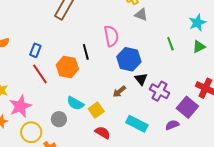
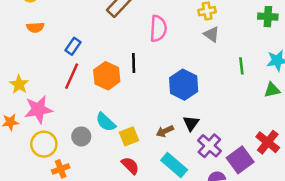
pink semicircle: (111, 36) -> (158, 29), moved
green line: (170, 44) -> (241, 66), moved
red line: (40, 74) -> (72, 76), turned 45
black triangle: (141, 79) -> (191, 123), moved
brown arrow: (119, 91) -> (165, 131), moved
purple cross: (159, 91) -> (209, 146), moved

